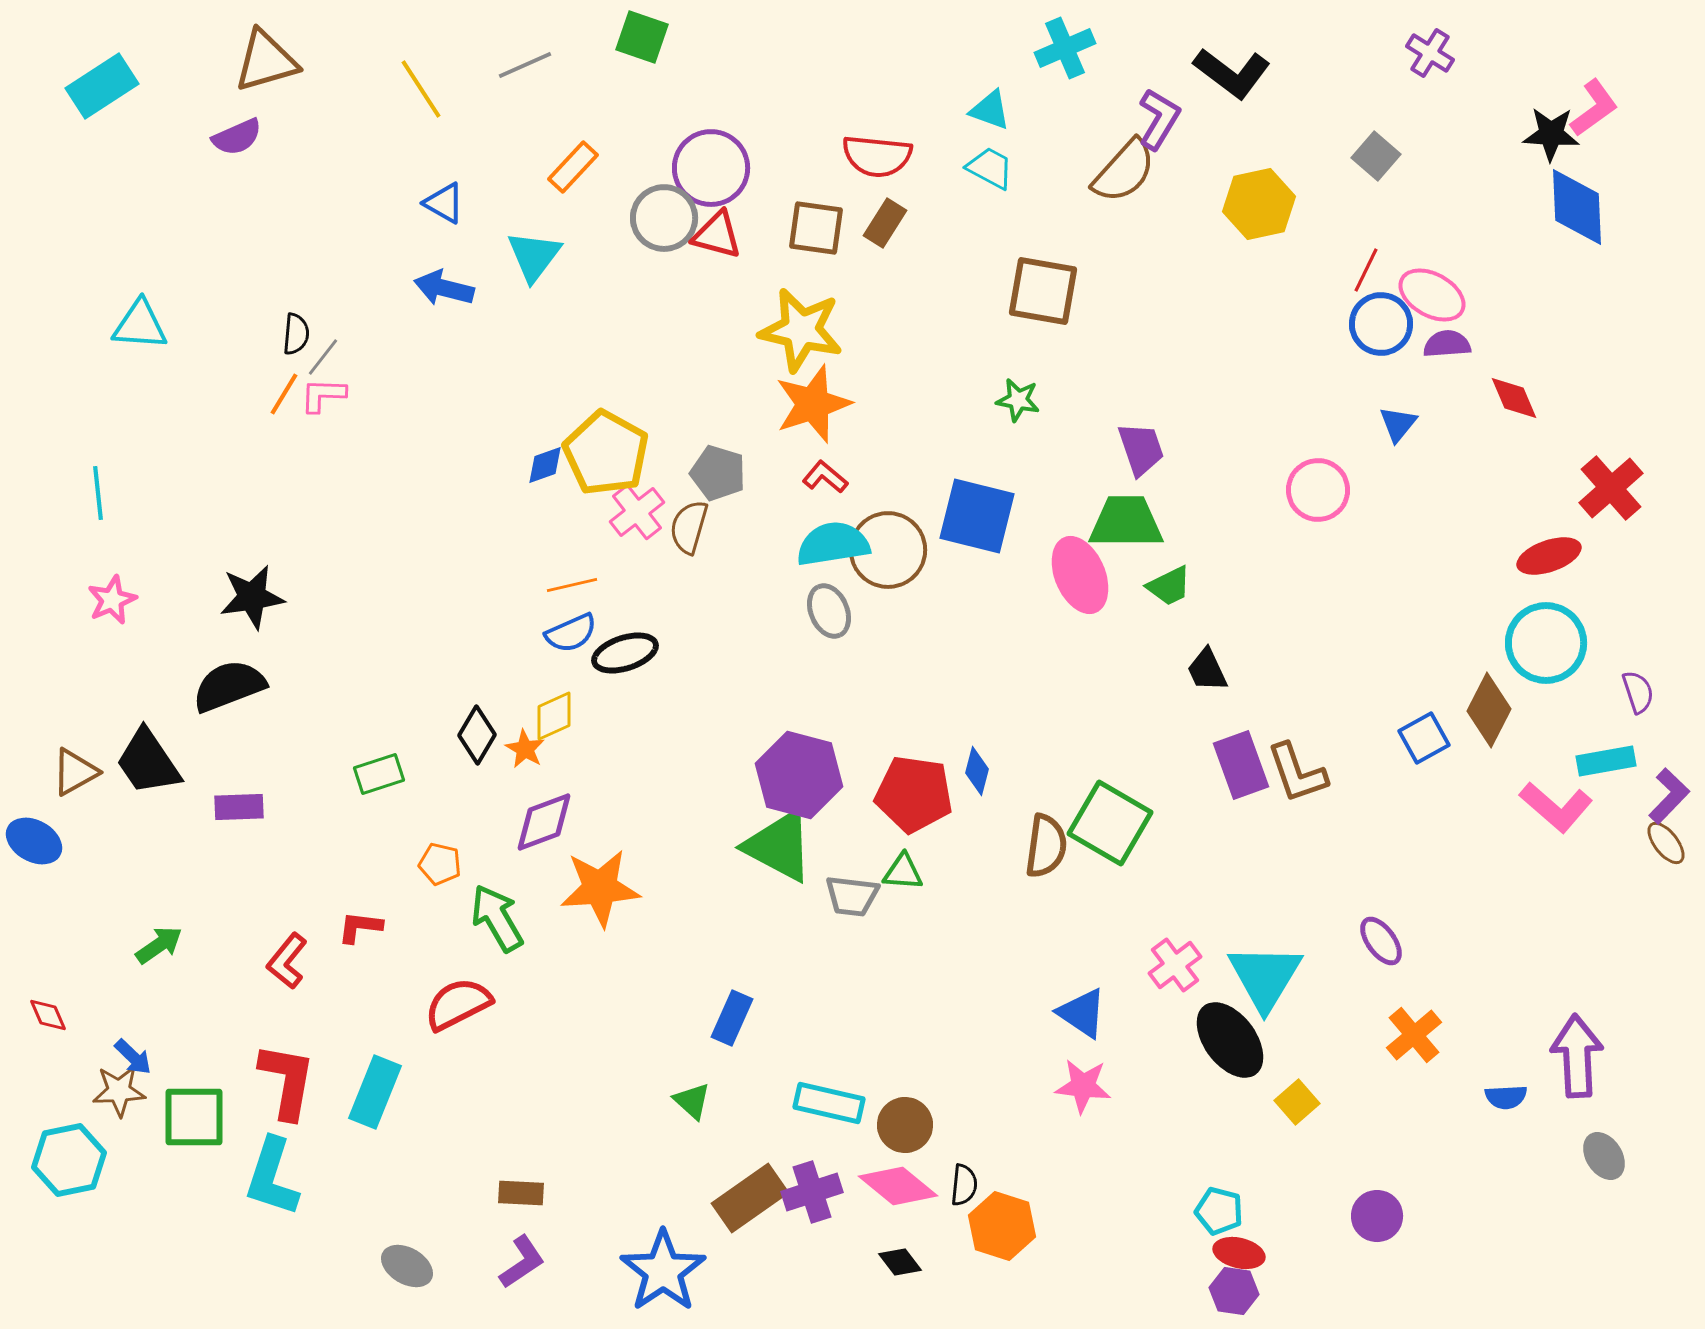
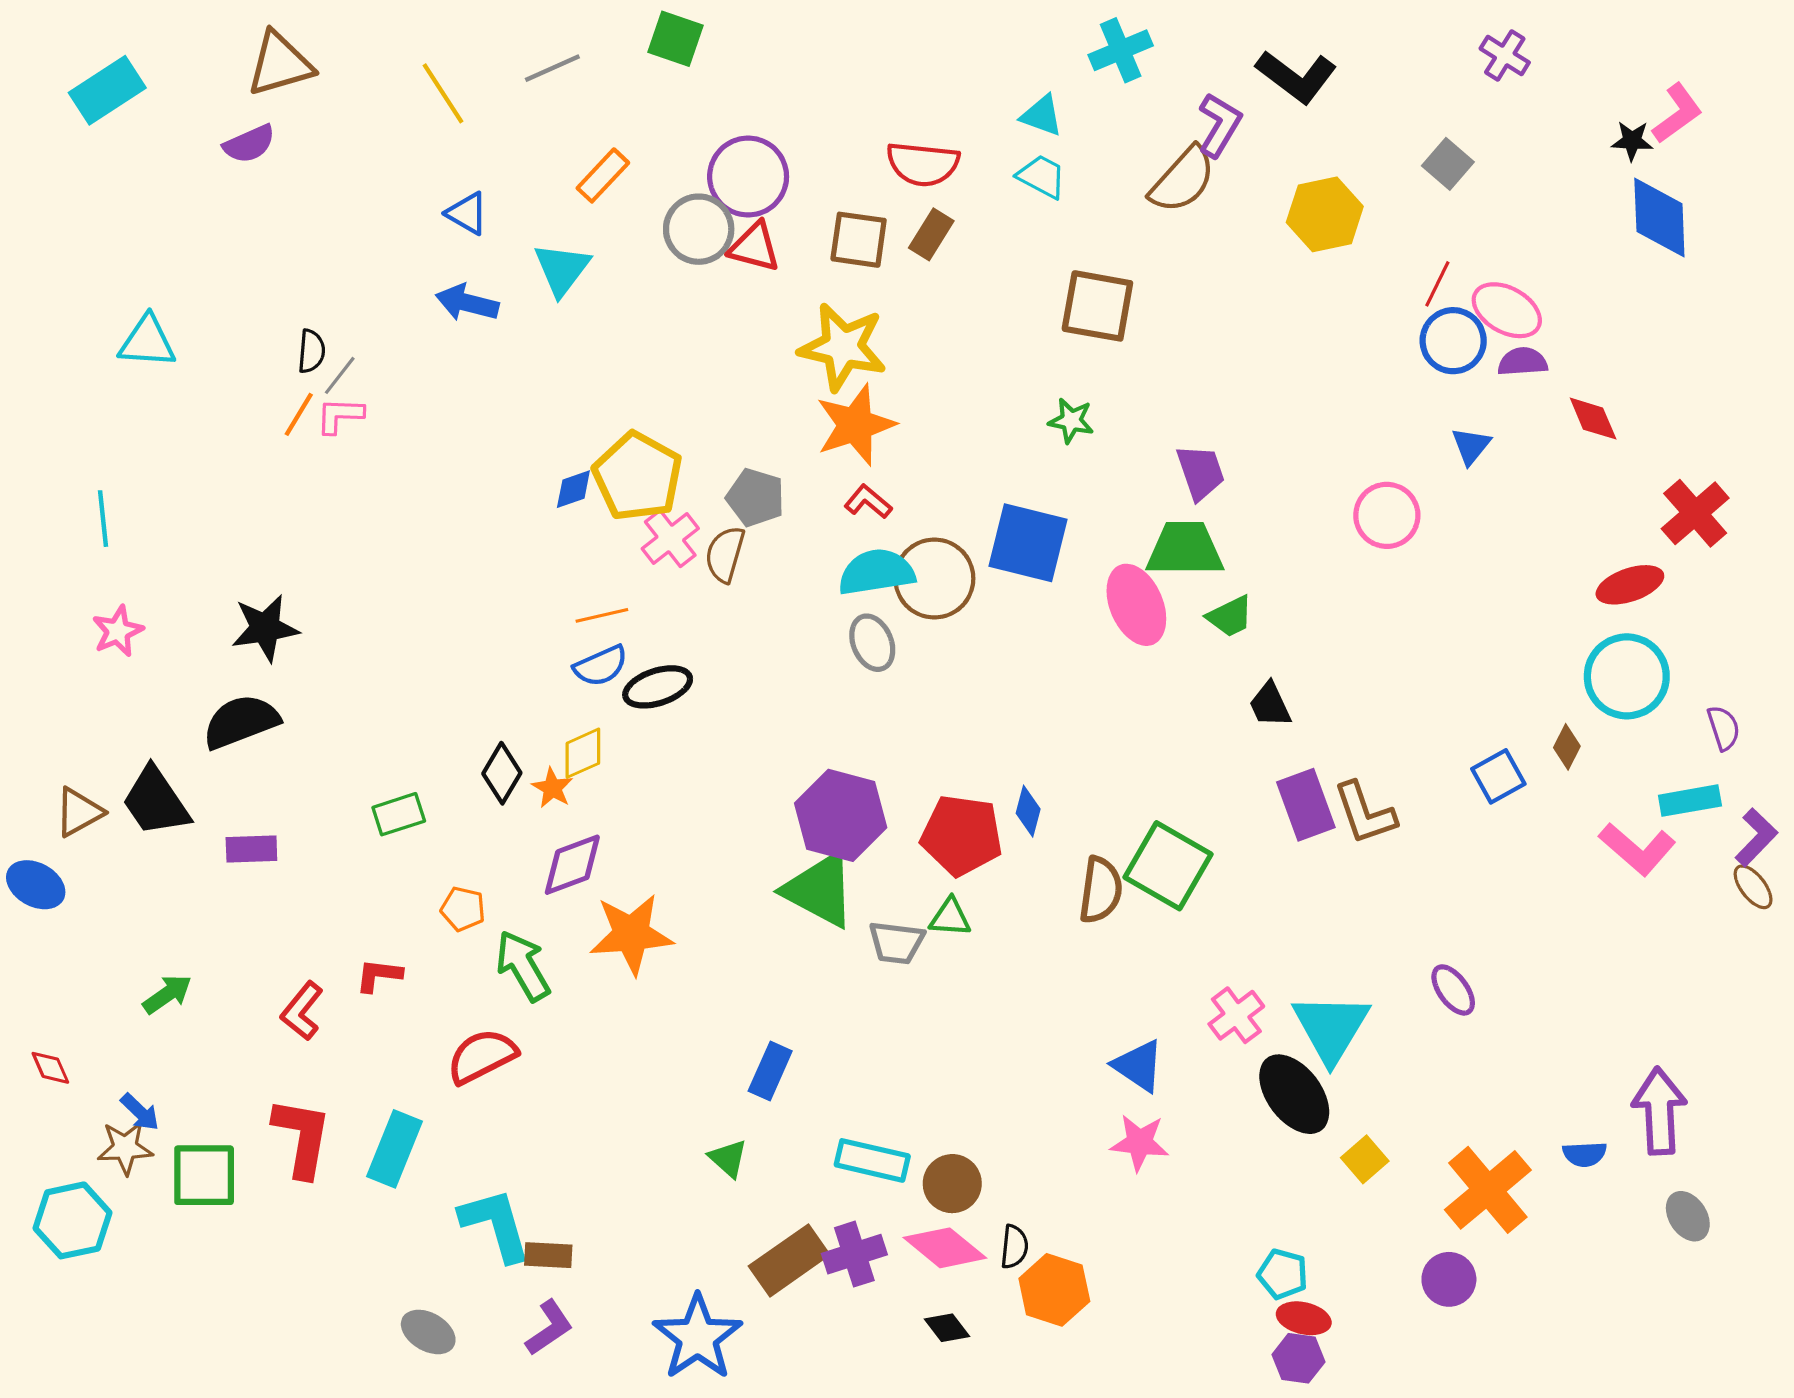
black star: (1551, 134) -> (1632, 141), size x0.7
brown diamond: (1489, 710) -> (1567, 747), size x0.6
orange cross: (1414, 1035) -> (1488, 1190), moved, size x1.5
cyan L-shape: (272, 1177) -> (496, 1225), moved, turned 146

